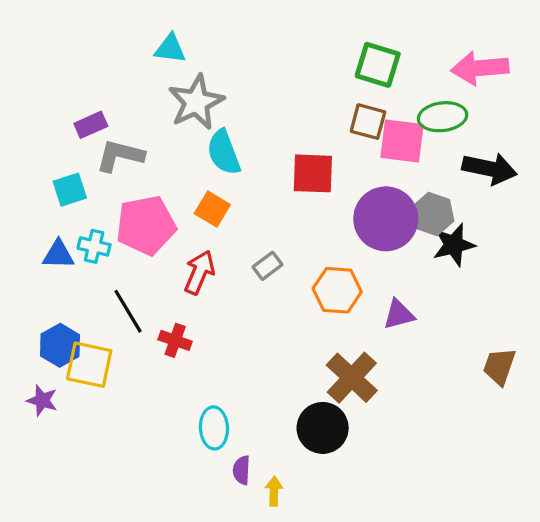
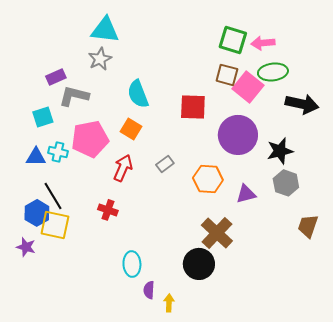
cyan triangle: (170, 49) -> (105, 30), size x1.4
pink arrow: (480, 68) -> (263, 43), moved, size x0.7
gray star: (196, 102) -> (100, 59), moved, size x0.7
pink square: (402, 141) -> (248, 87), turned 32
gray hexagon: (433, 214) -> (286, 183), moved
black line: (128, 311) -> (53, 196), moved

